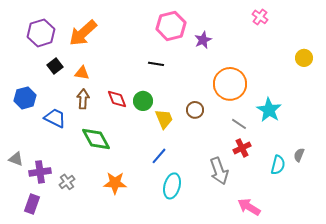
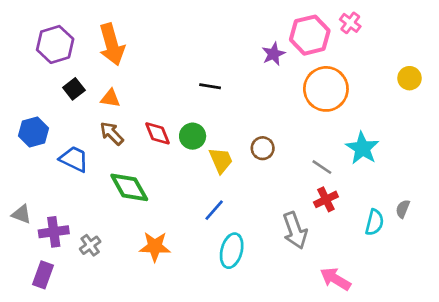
pink hexagon: (171, 26) -> (310, 35), moved
orange arrow: (83, 33) -> (112, 44), turned -64
orange circle: (230, 84) -> (326, 89), moved
brown arrow: (83, 99) -> (112, 133), turned -48

